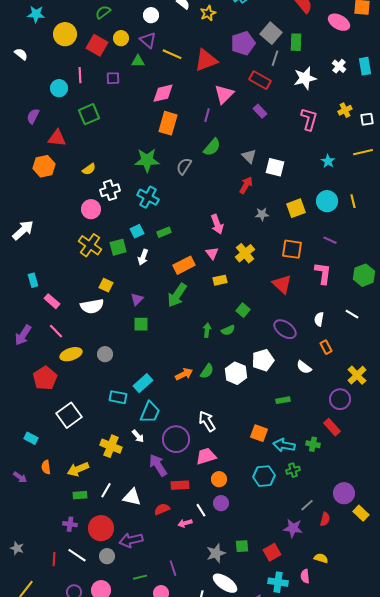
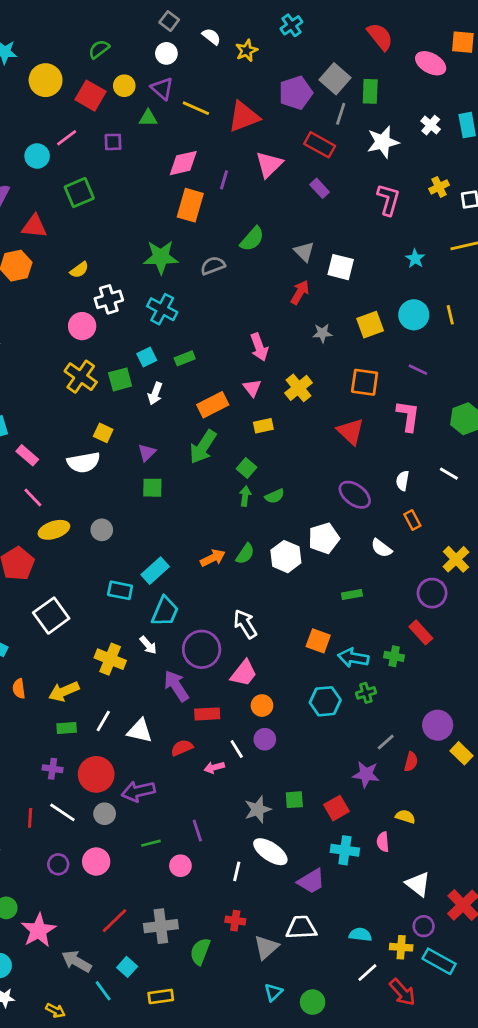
pink line: (80, 75) -> (67, 138), turned 56
purple line: (207, 115) -> (224, 180), moved
gray semicircle: (184, 166) -> (213, 266), turned 36
green square: (243, 310) -> (247, 468), moved
pink trapezoid: (206, 456) -> (244, 673), turned 145

